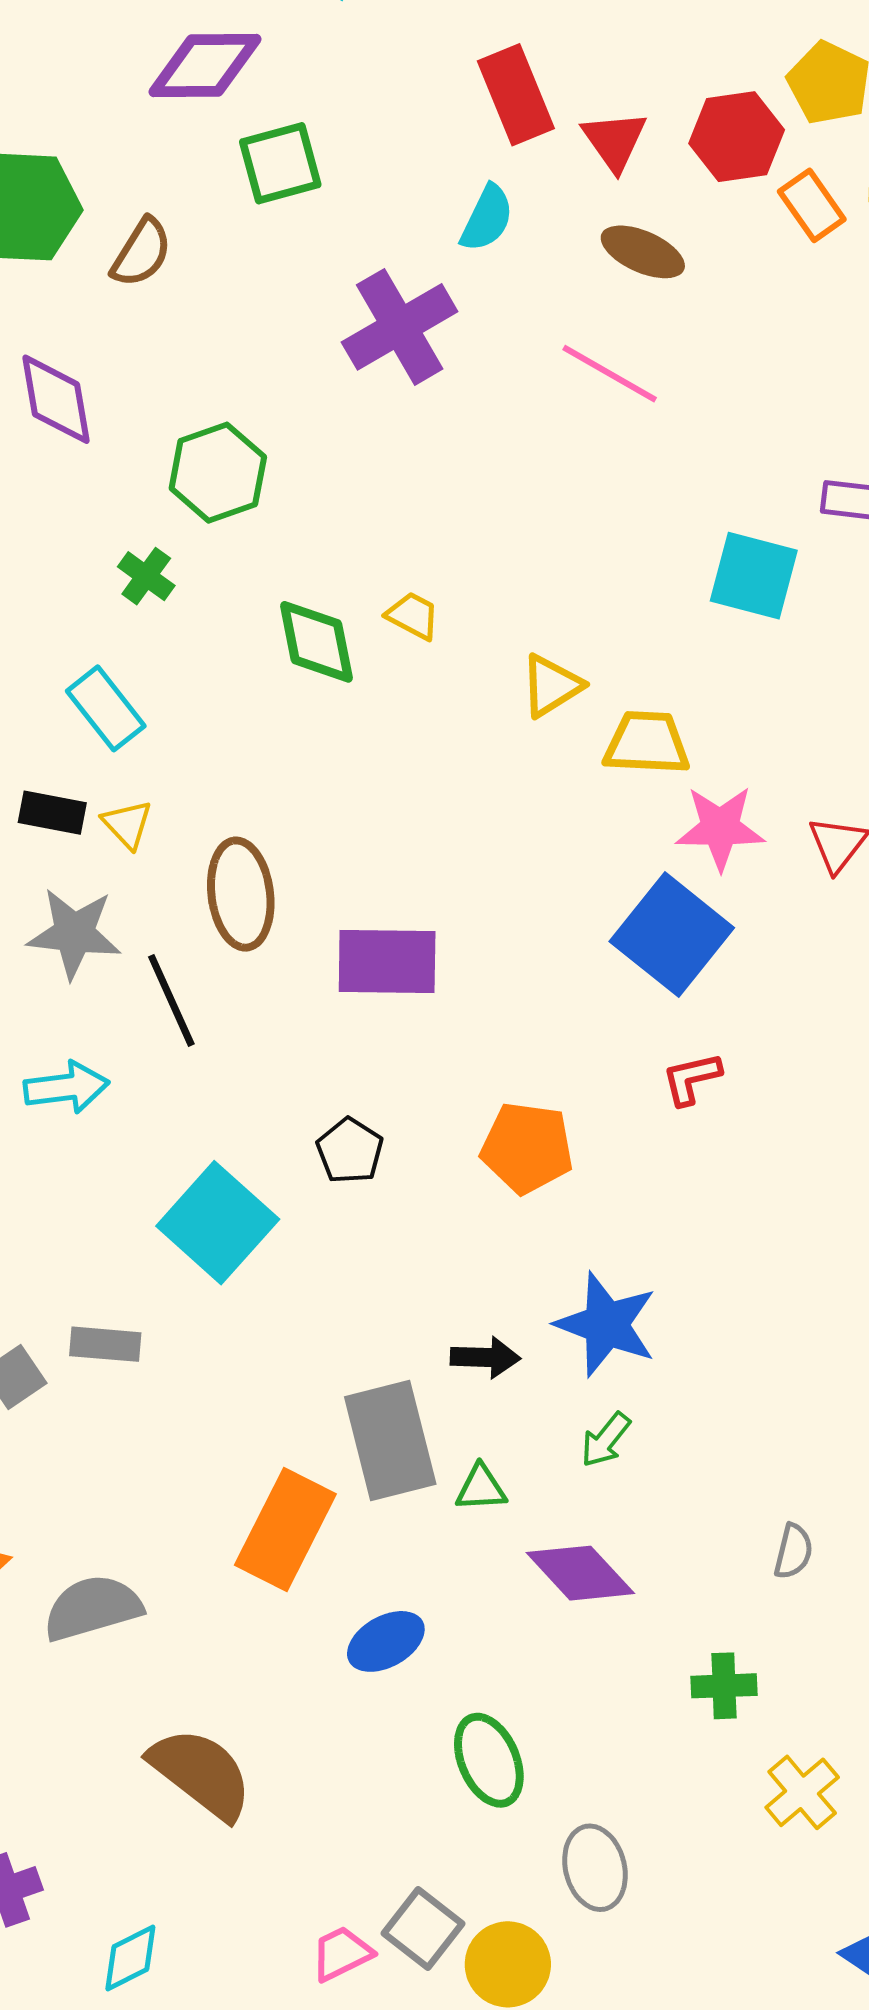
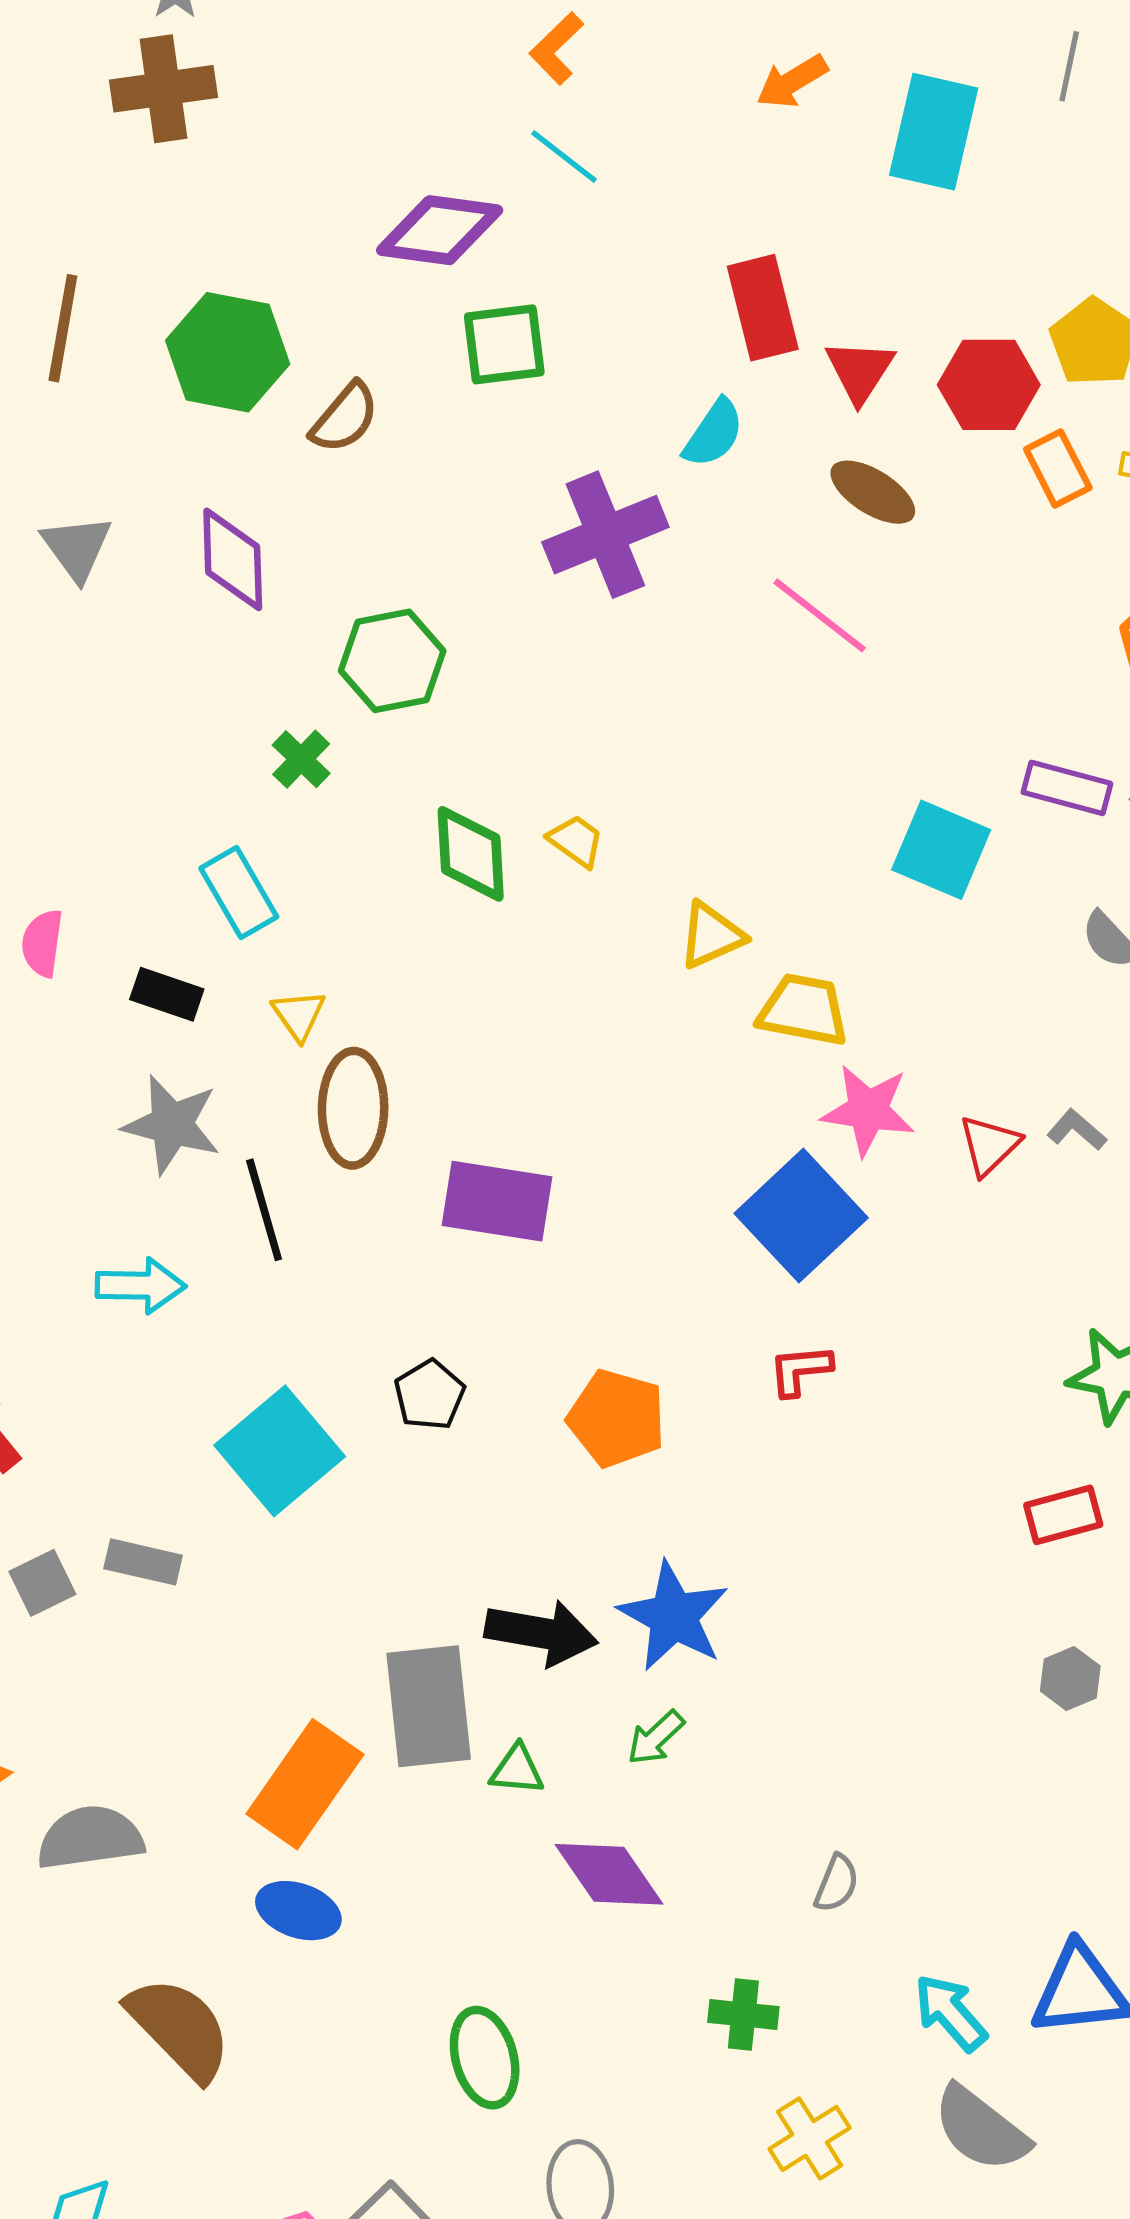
yellow triangle: (127, 824) -> (299, 1015), moved
black arrow: (485, 1357) -> (541, 1633), size x1.5
blue ellipse: (386, 1641) -> (298, 1911), moved, turned 40

